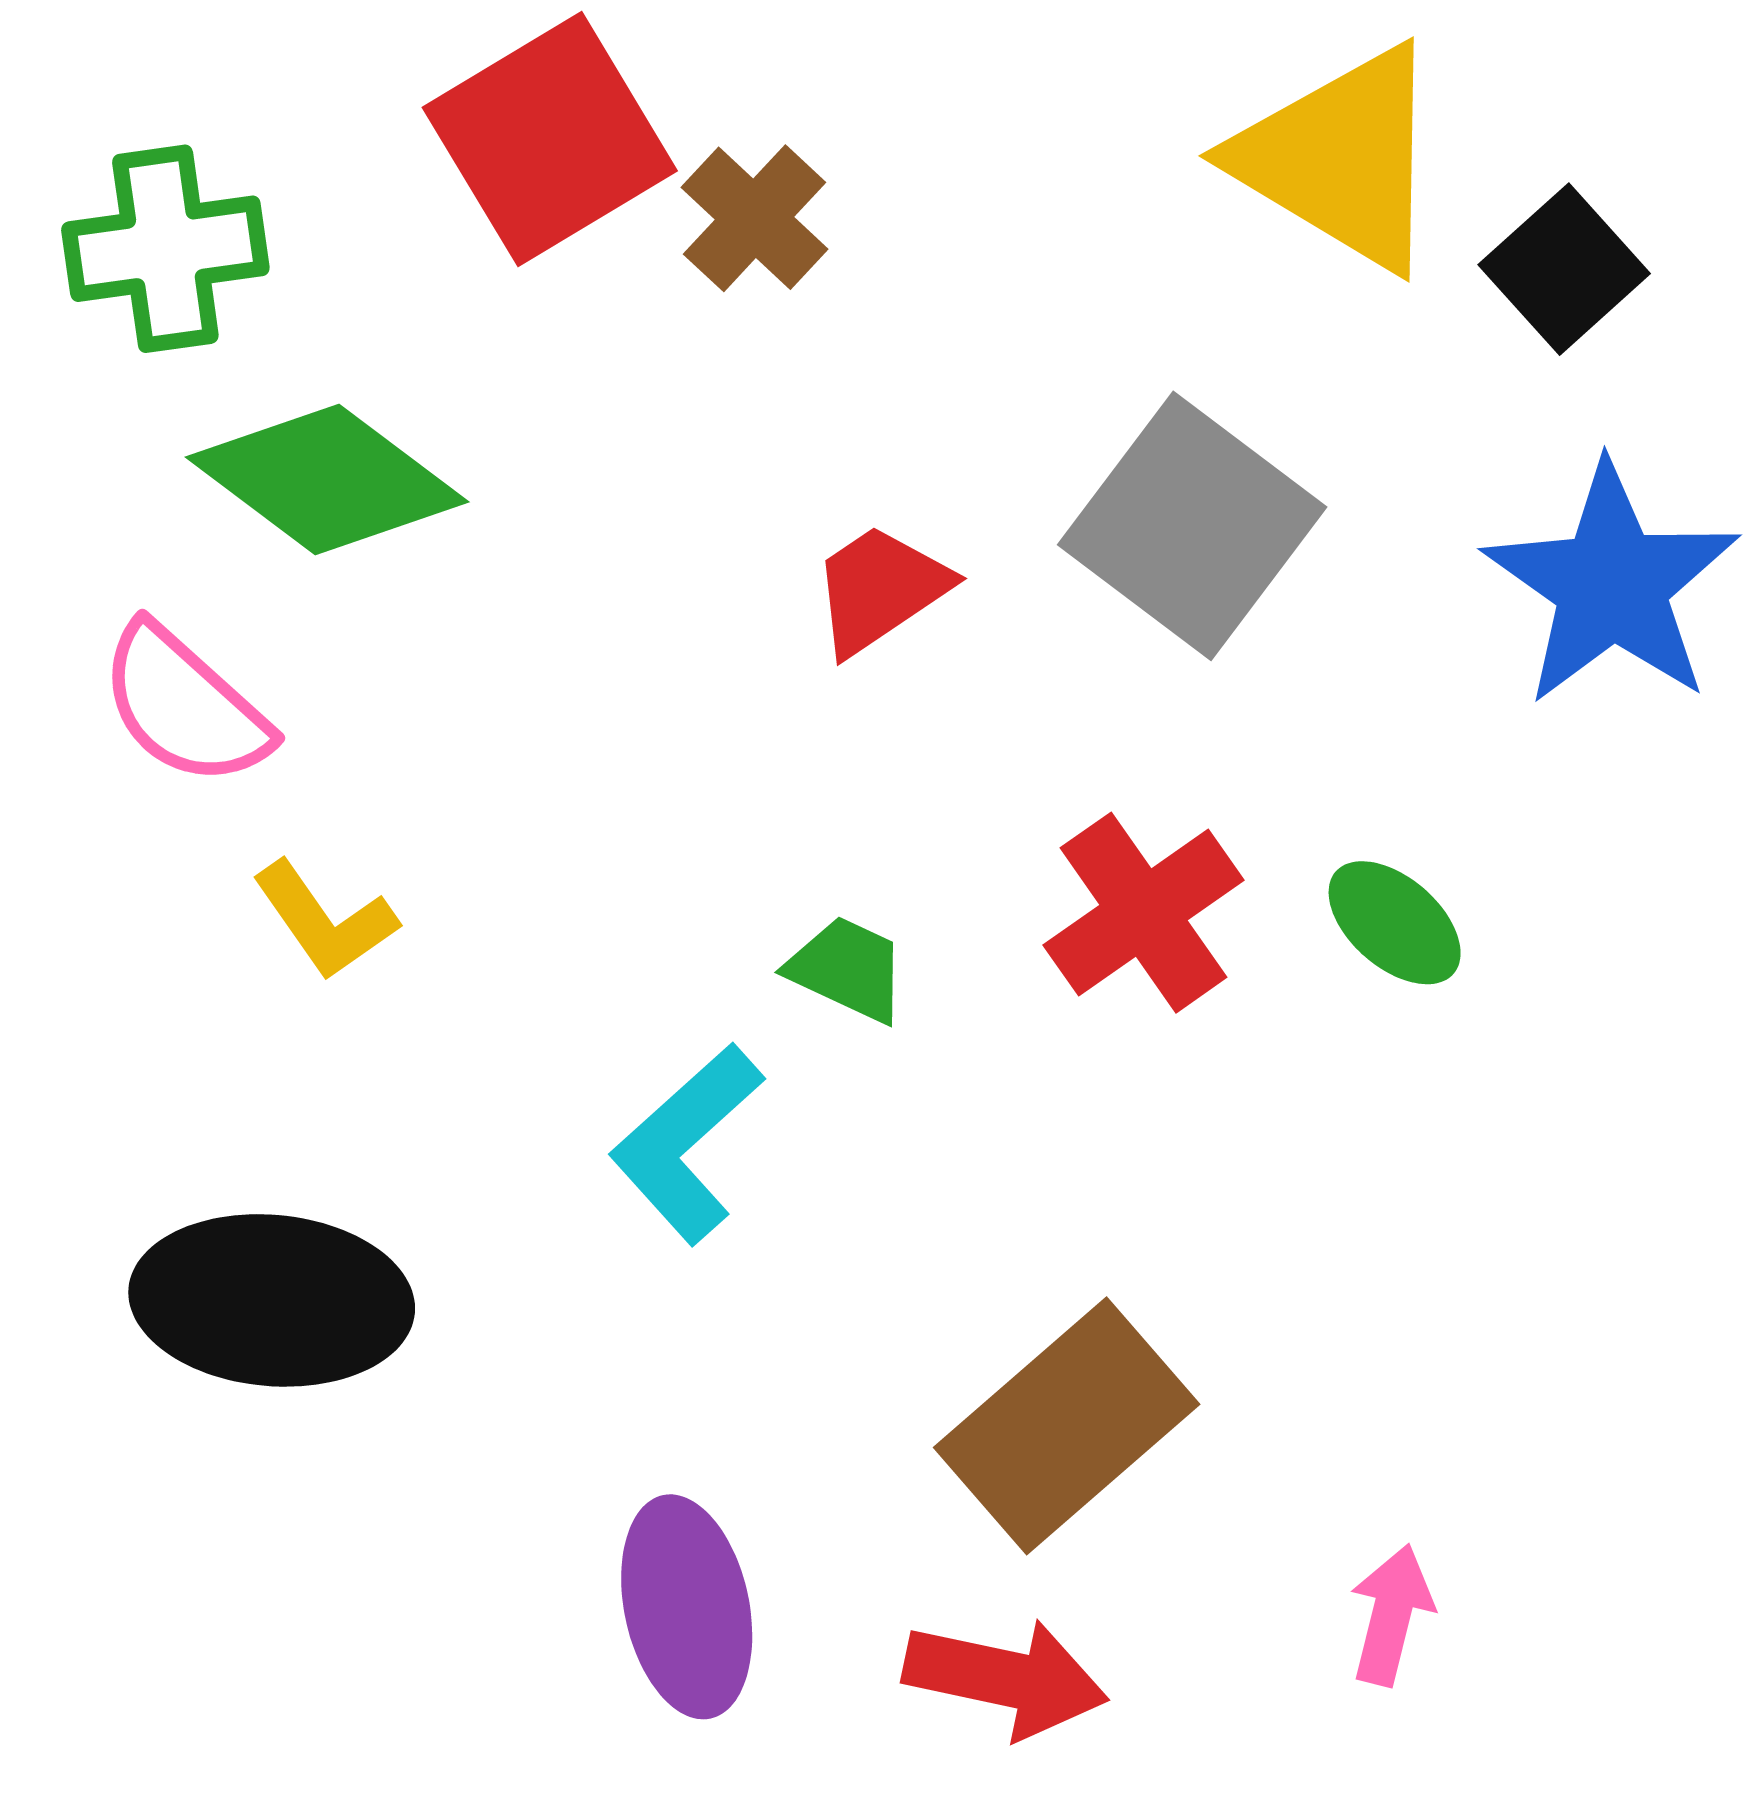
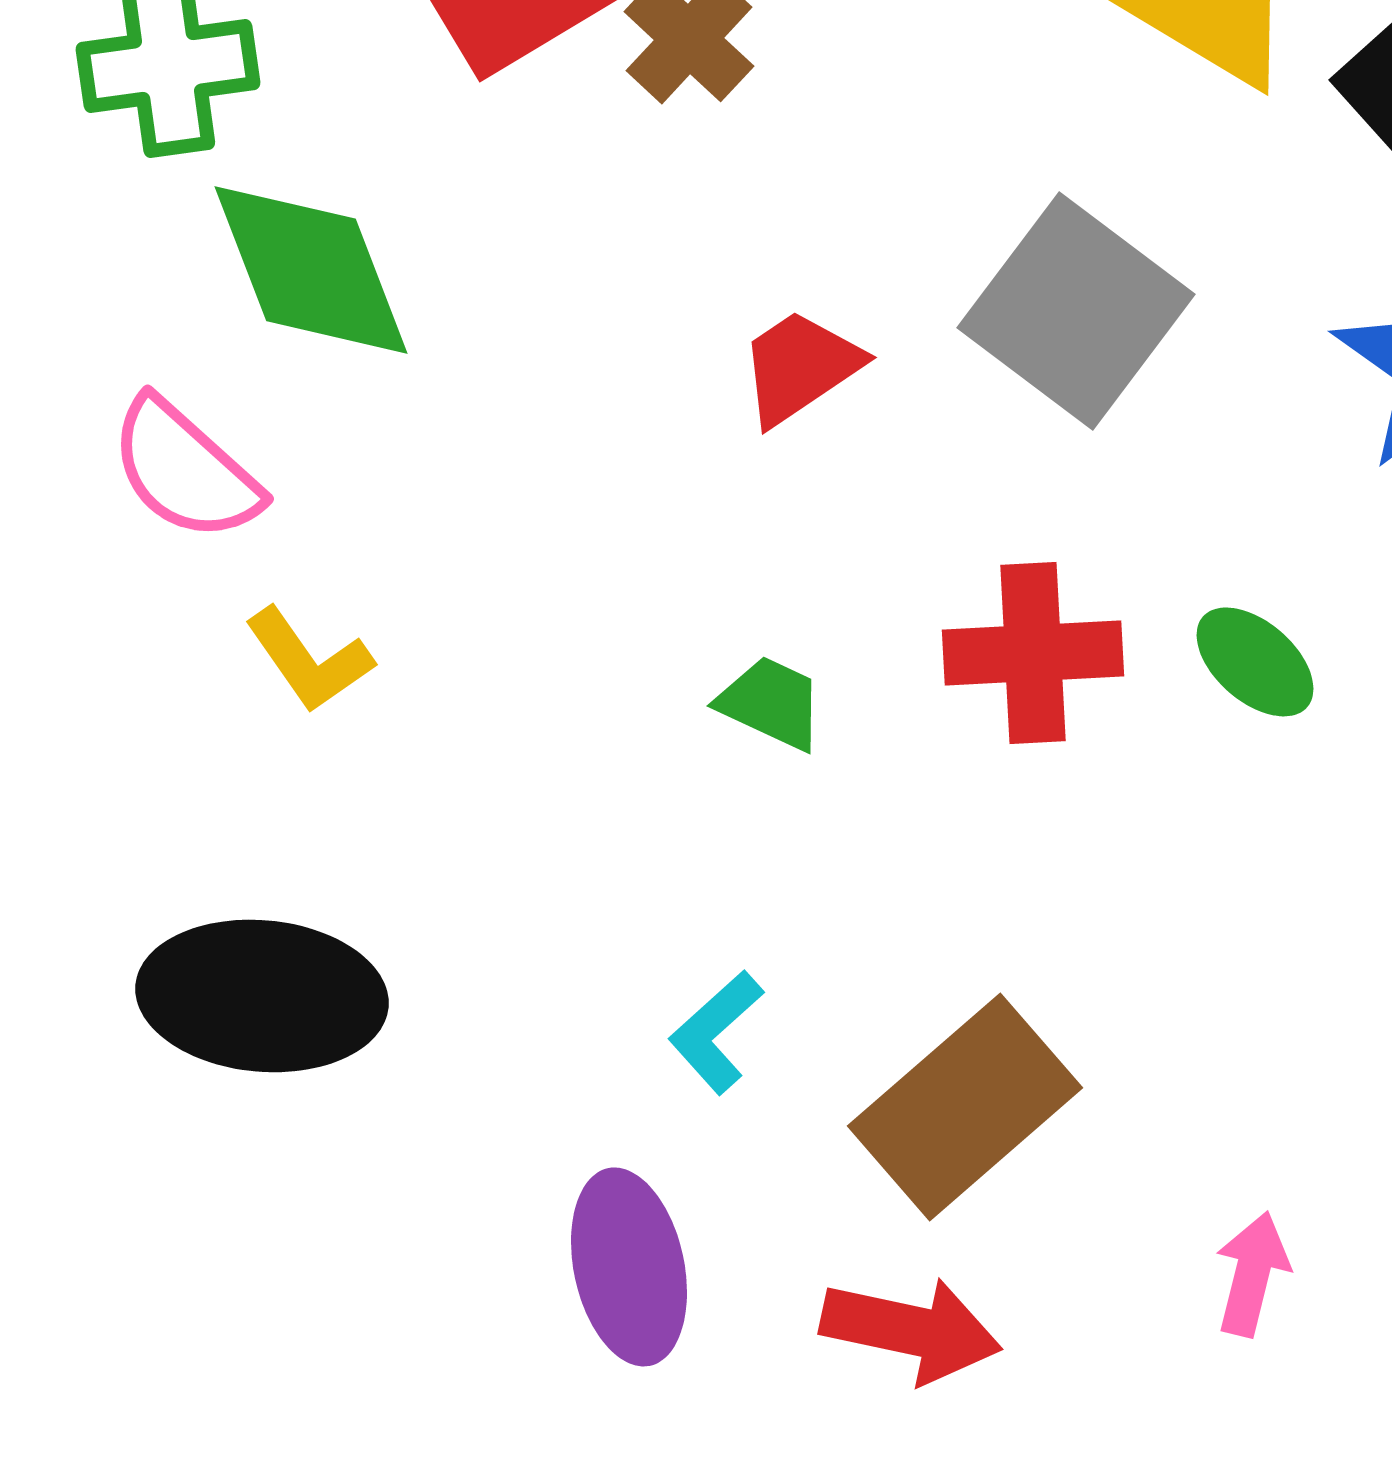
green diamond: (327, 479) -> (311, 270), turned 32
red cross: (1144, 913) -> (1033, 653), turned 32
cyan L-shape: (687, 1143) -> (716, 1032), moved, size x0.7

